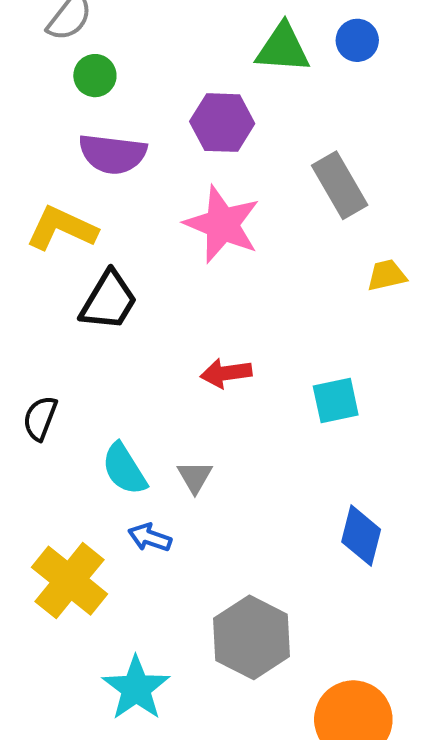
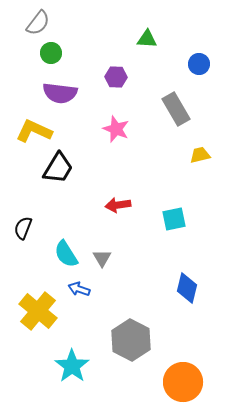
blue circle: (357, 40) -> (199, 64), moved
green triangle: (283, 48) -> (147, 39), size x0.7
purple hexagon: (222, 123) -> (116, 77), size x0.7
pink star: (222, 224) -> (116, 129), size x0.7

